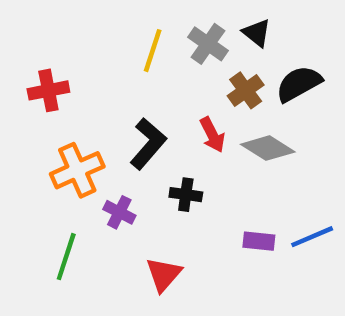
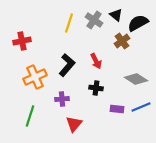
black semicircle: (299, 84) -> (138, 23), moved
brown cross: (246, 90) -> (122, 41), moved
gray diamond: (268, 148) -> (136, 79), moved
black cross: (186, 195) -> (96, 88), moved
purple cross: (119, 212) -> (62, 99), moved, turned -32

